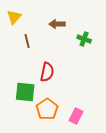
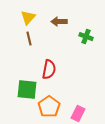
yellow triangle: (14, 17) -> (28, 18), moved

